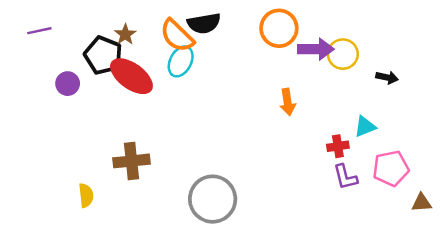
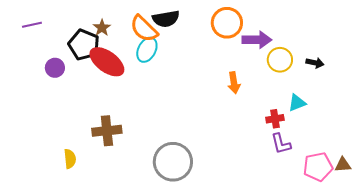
yellow circle: (343, 54) -> (280, 60), moved
pink pentagon: (391, 168) -> (318, 167), moved

